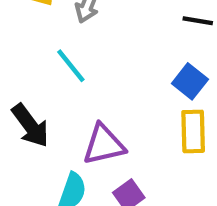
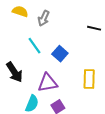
blue square: (190, 81) -> (60, 54), moved

